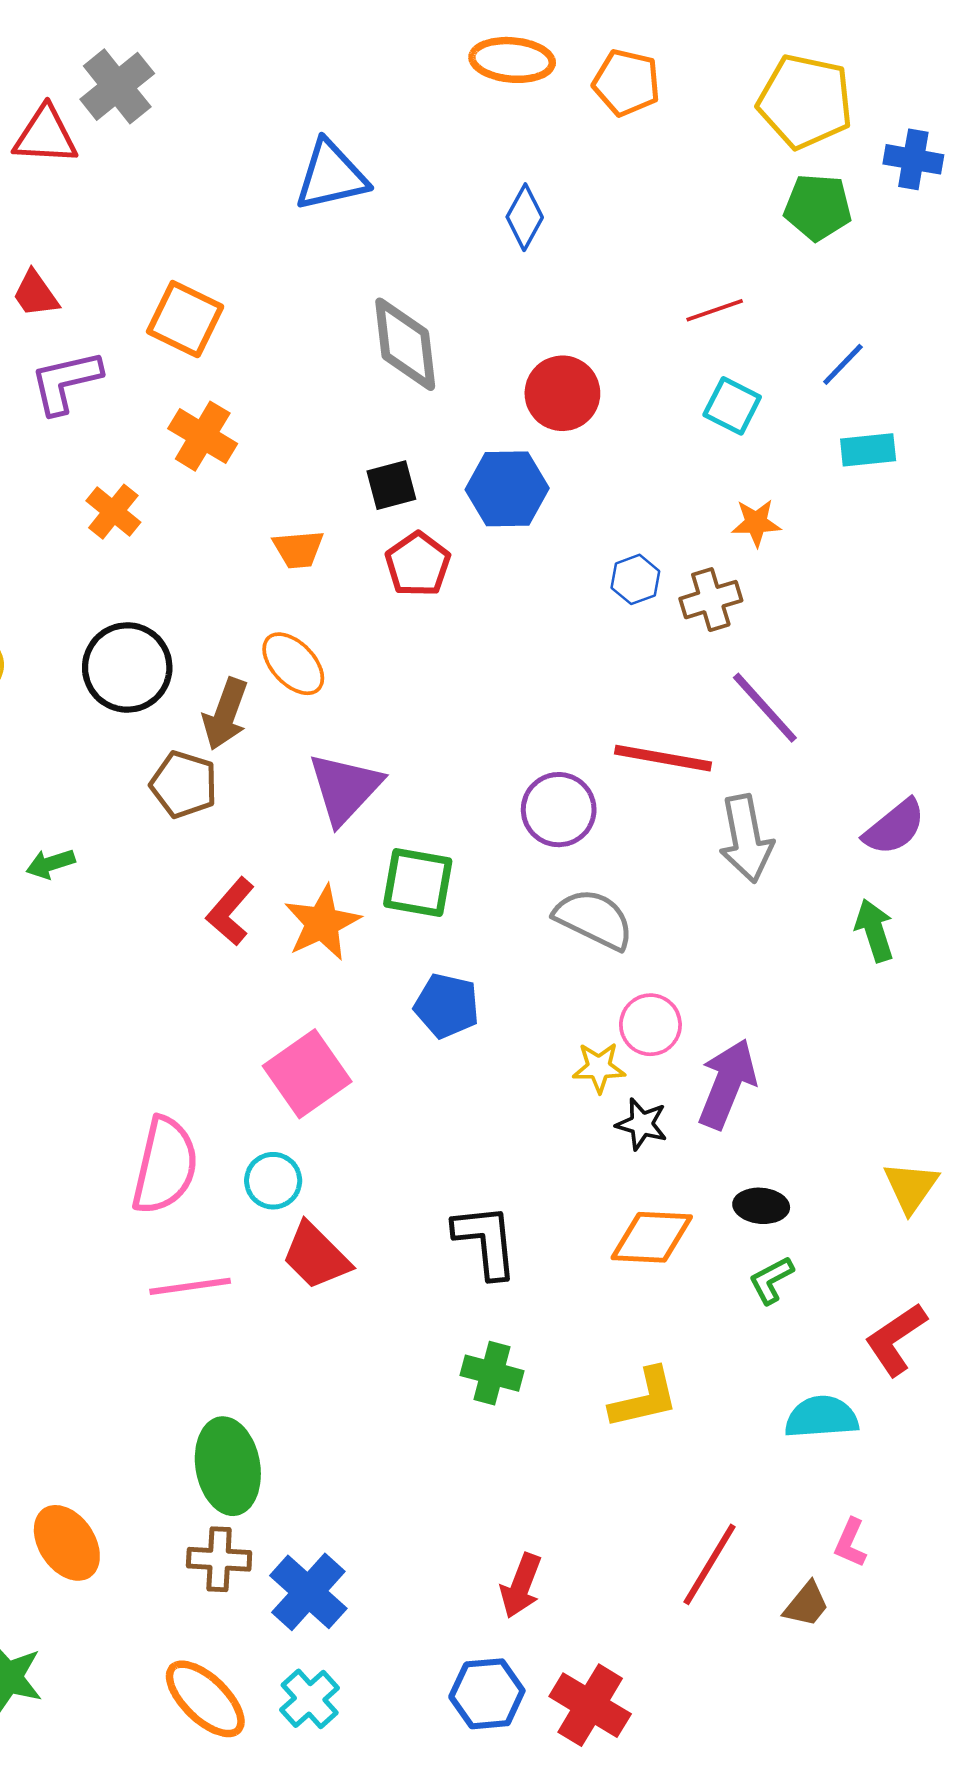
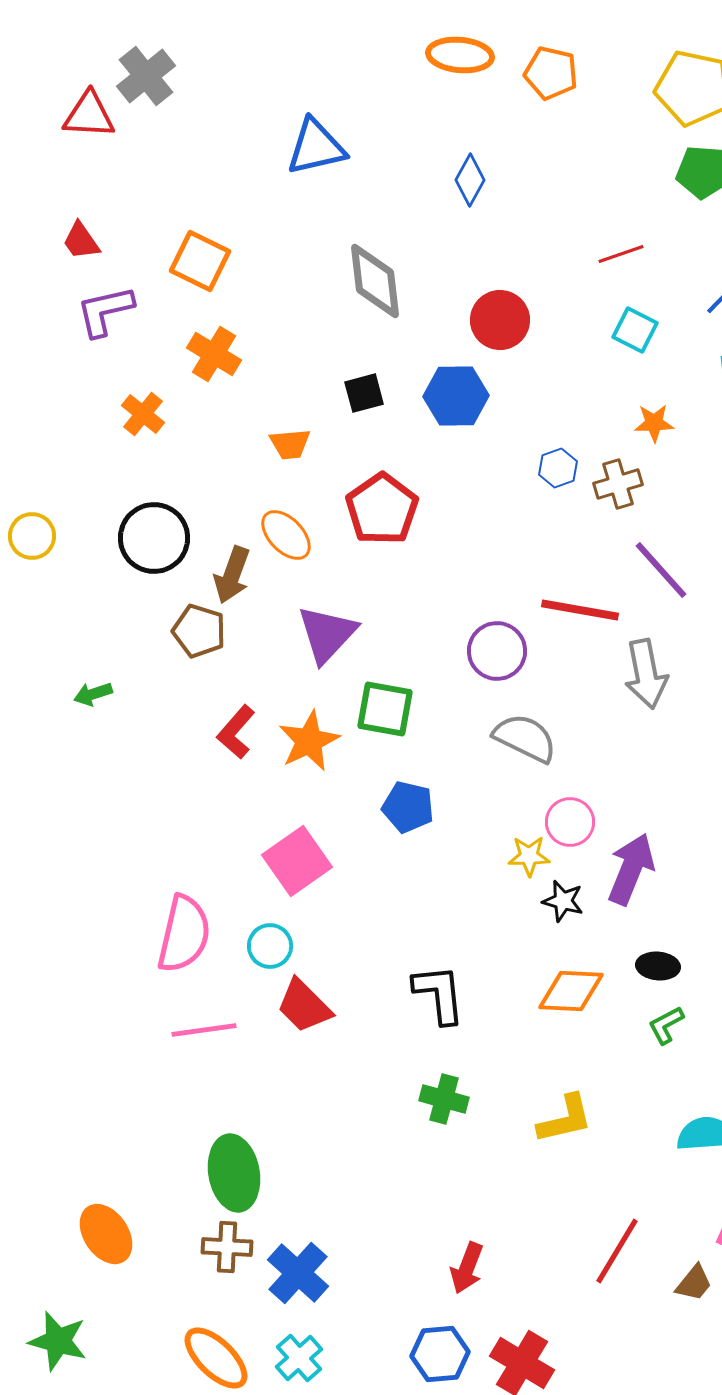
red pentagon: (418, 564) -> (382, 509), moved, size x1.4

